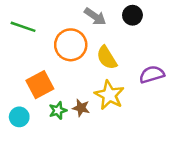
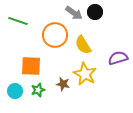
black circle: (132, 15) -> (95, 12), moved
orange square: (40, 85) -> (31, 66), turned 30
green star: (58, 110) -> (38, 90), moved

